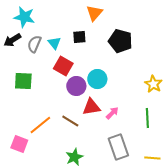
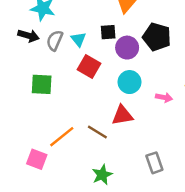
black arrow: (12, 40) -> (29, 36), turned -132
purple circle: (76, 86) -> (127, 48), moved
pink arrow: (112, 113) -> (164, 97), moved, turned 56
gray rectangle: (118, 147) -> (154, 163), size x0.7

